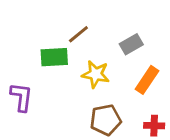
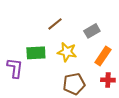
green rectangle: (54, 57) -> (36, 53), moved
red cross: (154, 126) -> (108, 80), moved

